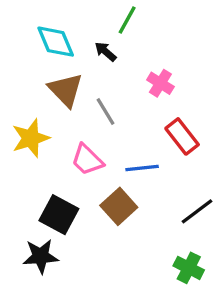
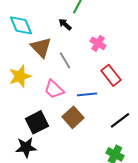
cyan diamond: (56, 42) -> (21, 25), moved
black square: (59, 215) -> (37, 122), turned 35

